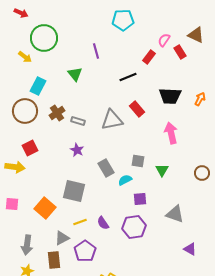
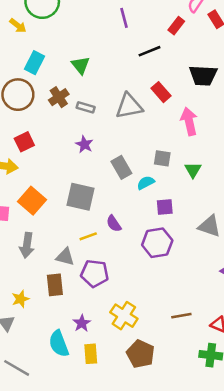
purple line: (96, 51) -> (124, 18), moved
green triangle: (75, 74) -> (81, 65), moved
pink arrow: (171, 133) -> (189, 121), moved
orange square: (45, 208) -> (32, 201), moved
purple semicircle: (103, 223) -> (114, 224), moved
gray triangle: (62, 238) -> (65, 257), turned 42
gray arrow: (27, 245) -> (27, 245), moved
purple pentagon: (85, 251) -> (95, 273), turned -30

